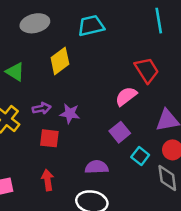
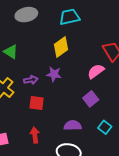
yellow diamond: (60, 61) -> (61, 47), moved
purple star: (70, 113) -> (54, 74), moved
cyan square: (140, 156) -> (105, 127), moved

